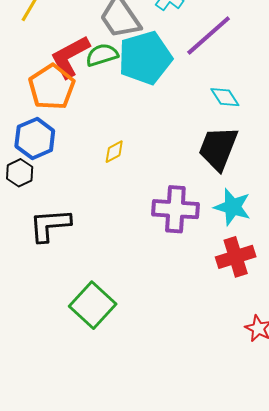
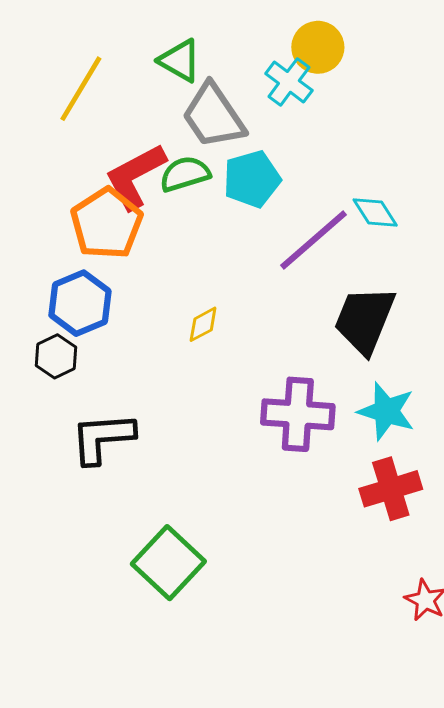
purple line: (209, 35) -> (313, 240), moved
cyan pentagon: (145, 58) -> (252, 179), size x0.7
cyan diamond: (225, 97) -> (375, 213), moved

